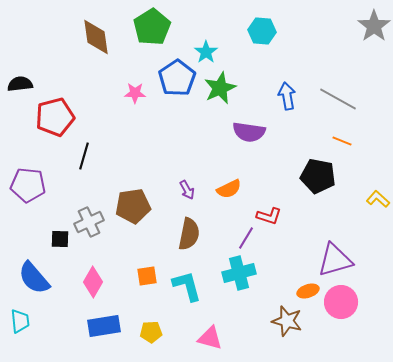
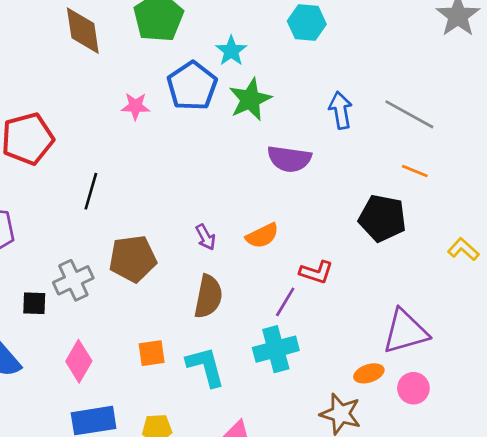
black line: (84, 156) -> (91, 191), moved
pink circle: (341, 302) -> (413, 388), size x0.7

